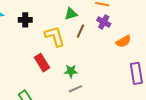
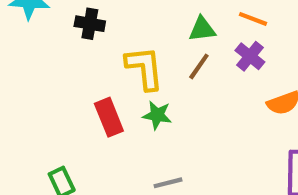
green triangle: (71, 14) -> (202, 29), moved
green star: (71, 71) -> (157, 115), moved

